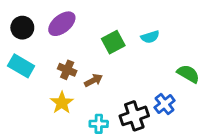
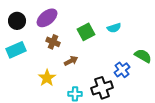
cyan rectangle: (21, 66) -> (16, 50), turned -54
brown cross: (67, 70) -> (53, 42), moved
blue cross: (165, 104) -> (122, 70), moved

